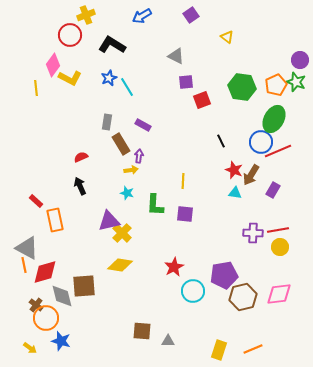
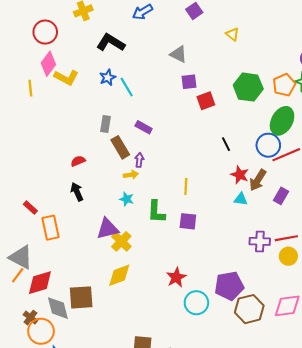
red circle: (70, 35) -> (45, 32), moved
orange line: (24, 265) -> (18, 275), turned 49
yellow diamond: (120, 265) -> (119, 275), turned -30

